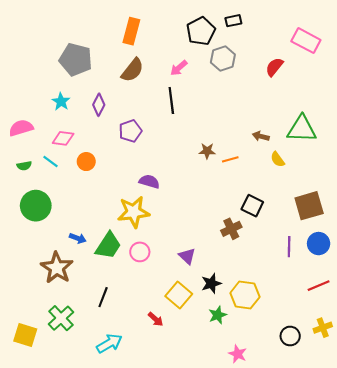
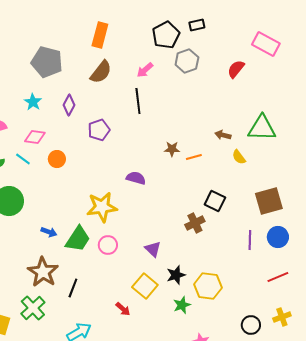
purple semicircle: (149, 181) -> (136, 178), moved
brown star: (57, 268) -> (43, 272), moved

